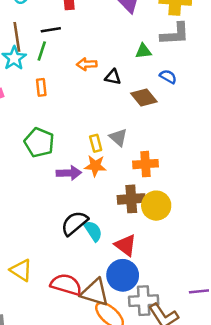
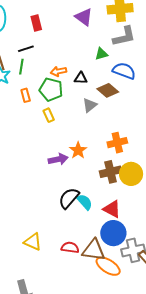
blue semicircle: (168, 77) -> (124, 71), size x1.6
gray triangle: (118, 137) -> (90, 105), moved, turned 49
green pentagon: (39, 142) -> (51, 90), moved
yellow rectangle: (96, 143) -> (49, 115), moved
orange star: (95, 166) -> (78, 150), turned -30
red semicircle: (66, 285) -> (70, 247), size x0.7

